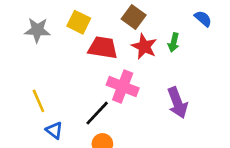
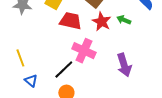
green arrow: (174, 43) -> (124, 20), turned 96

